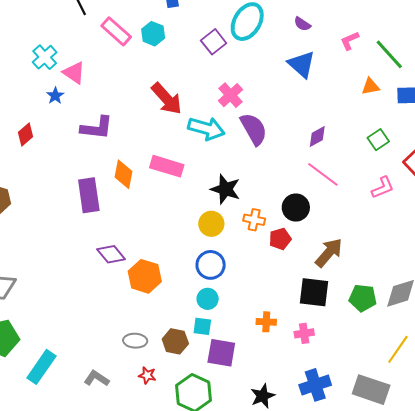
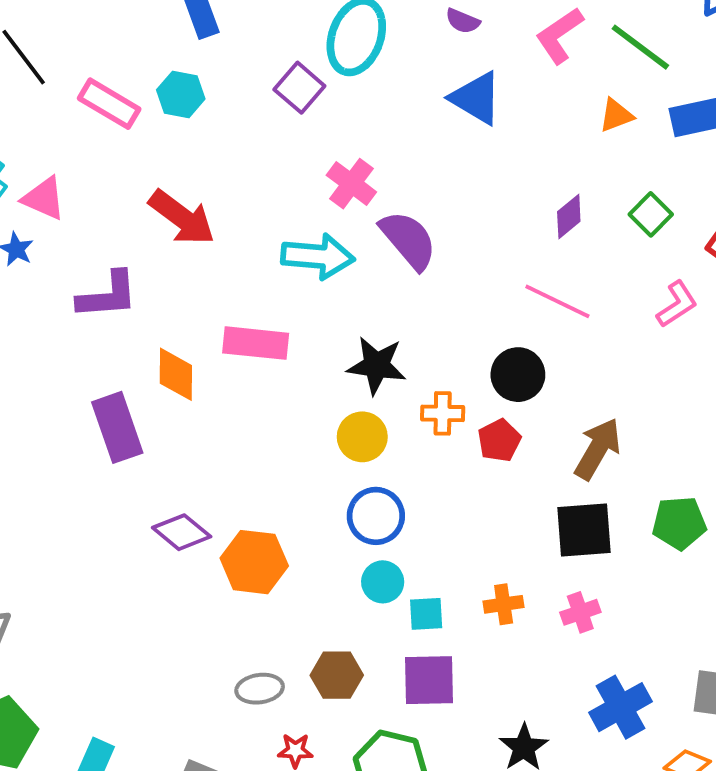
pink L-shape: (350, 41) -> (559, 35), size x1.4
red arrow: (167, 99) -> (182, 218), moved
purple diamond: (317, 137) -> (569, 216), moved
cyan square: (202, 326) -> (426, 614), moved

